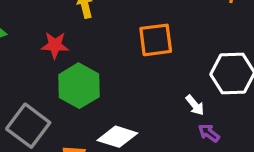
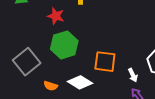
orange square: (156, 40) -> (105, 62), moved

